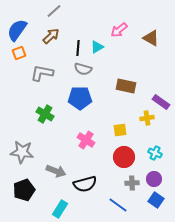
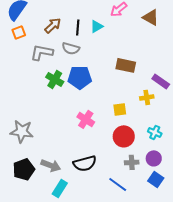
brown arrow: (51, 36) -> (53, 25), moved
gray semicircle: (83, 69) -> (71, 48), moved
green cross: (45, 114) -> (55, 79), moved
gray arrow: (56, 171) -> (51, 165), moved

